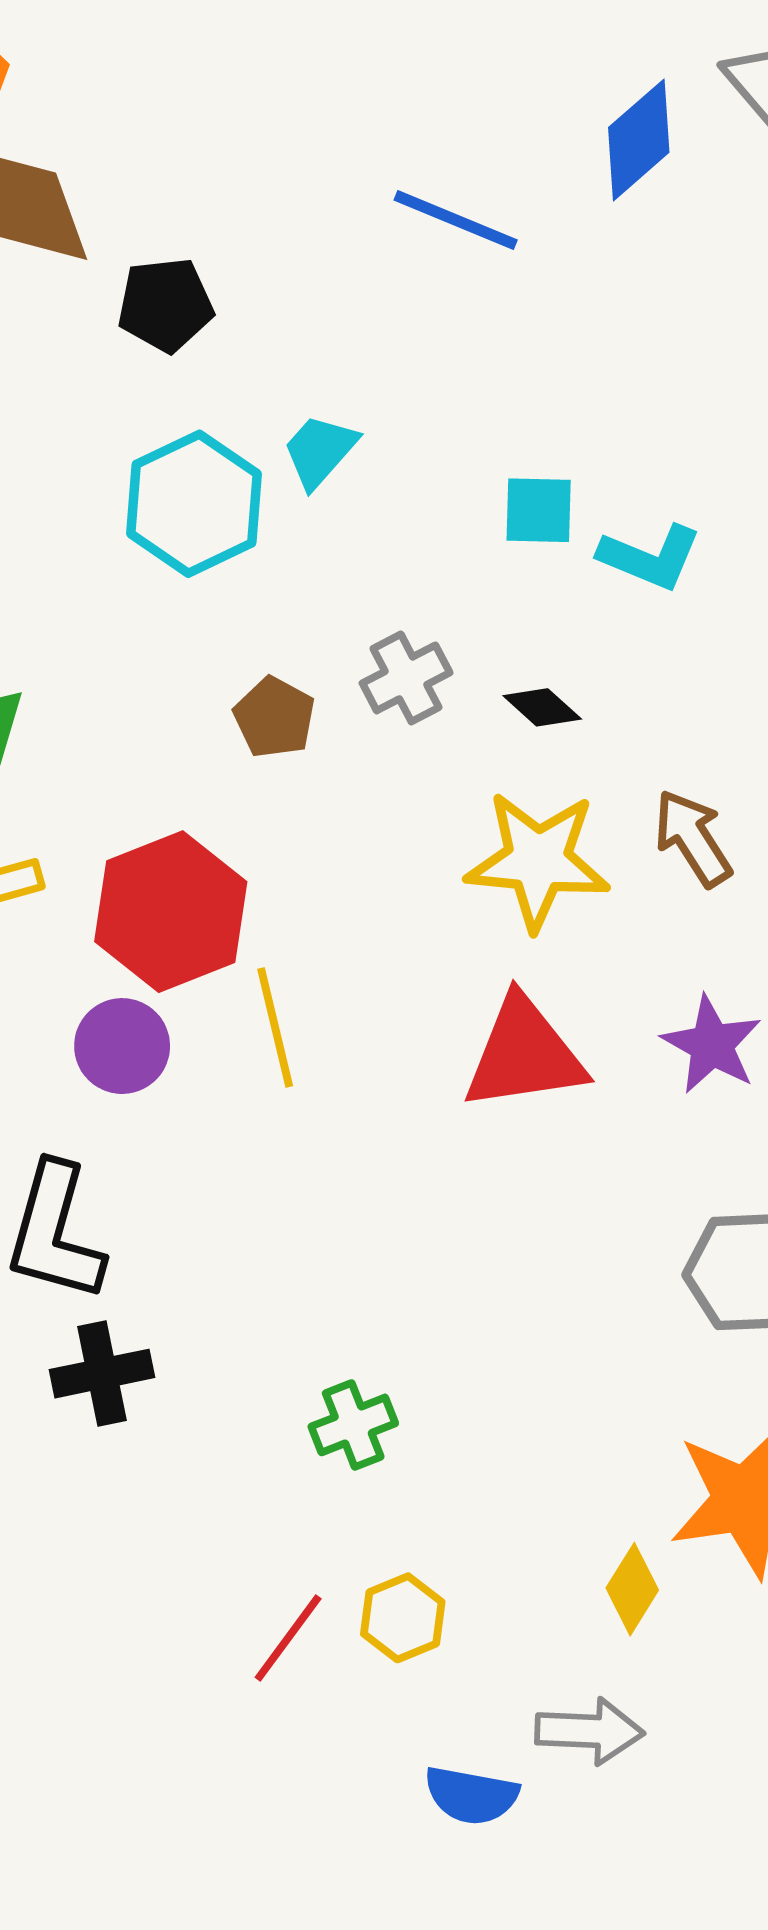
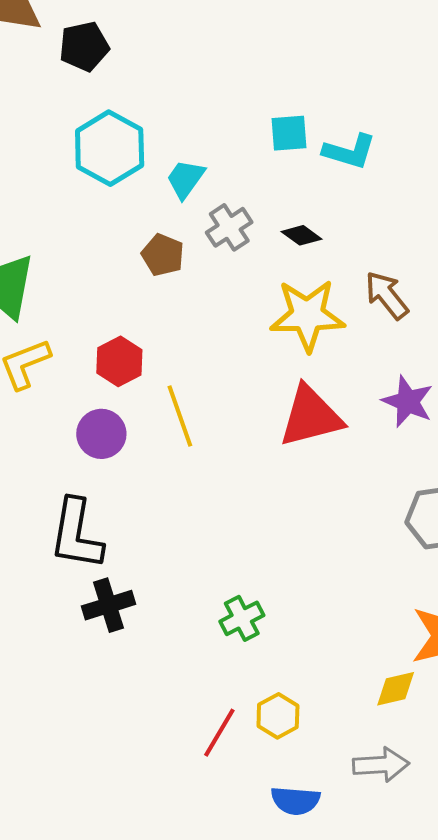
cyan trapezoid: (320, 451) -> (185, 179), moved
red hexagon: (171, 912) -> (119, 361), size x0.6
yellow diamond: (632, 1589) -> (396, 689), turned 51
blue semicircle: (471, 1795) -> (295, 801), moved

